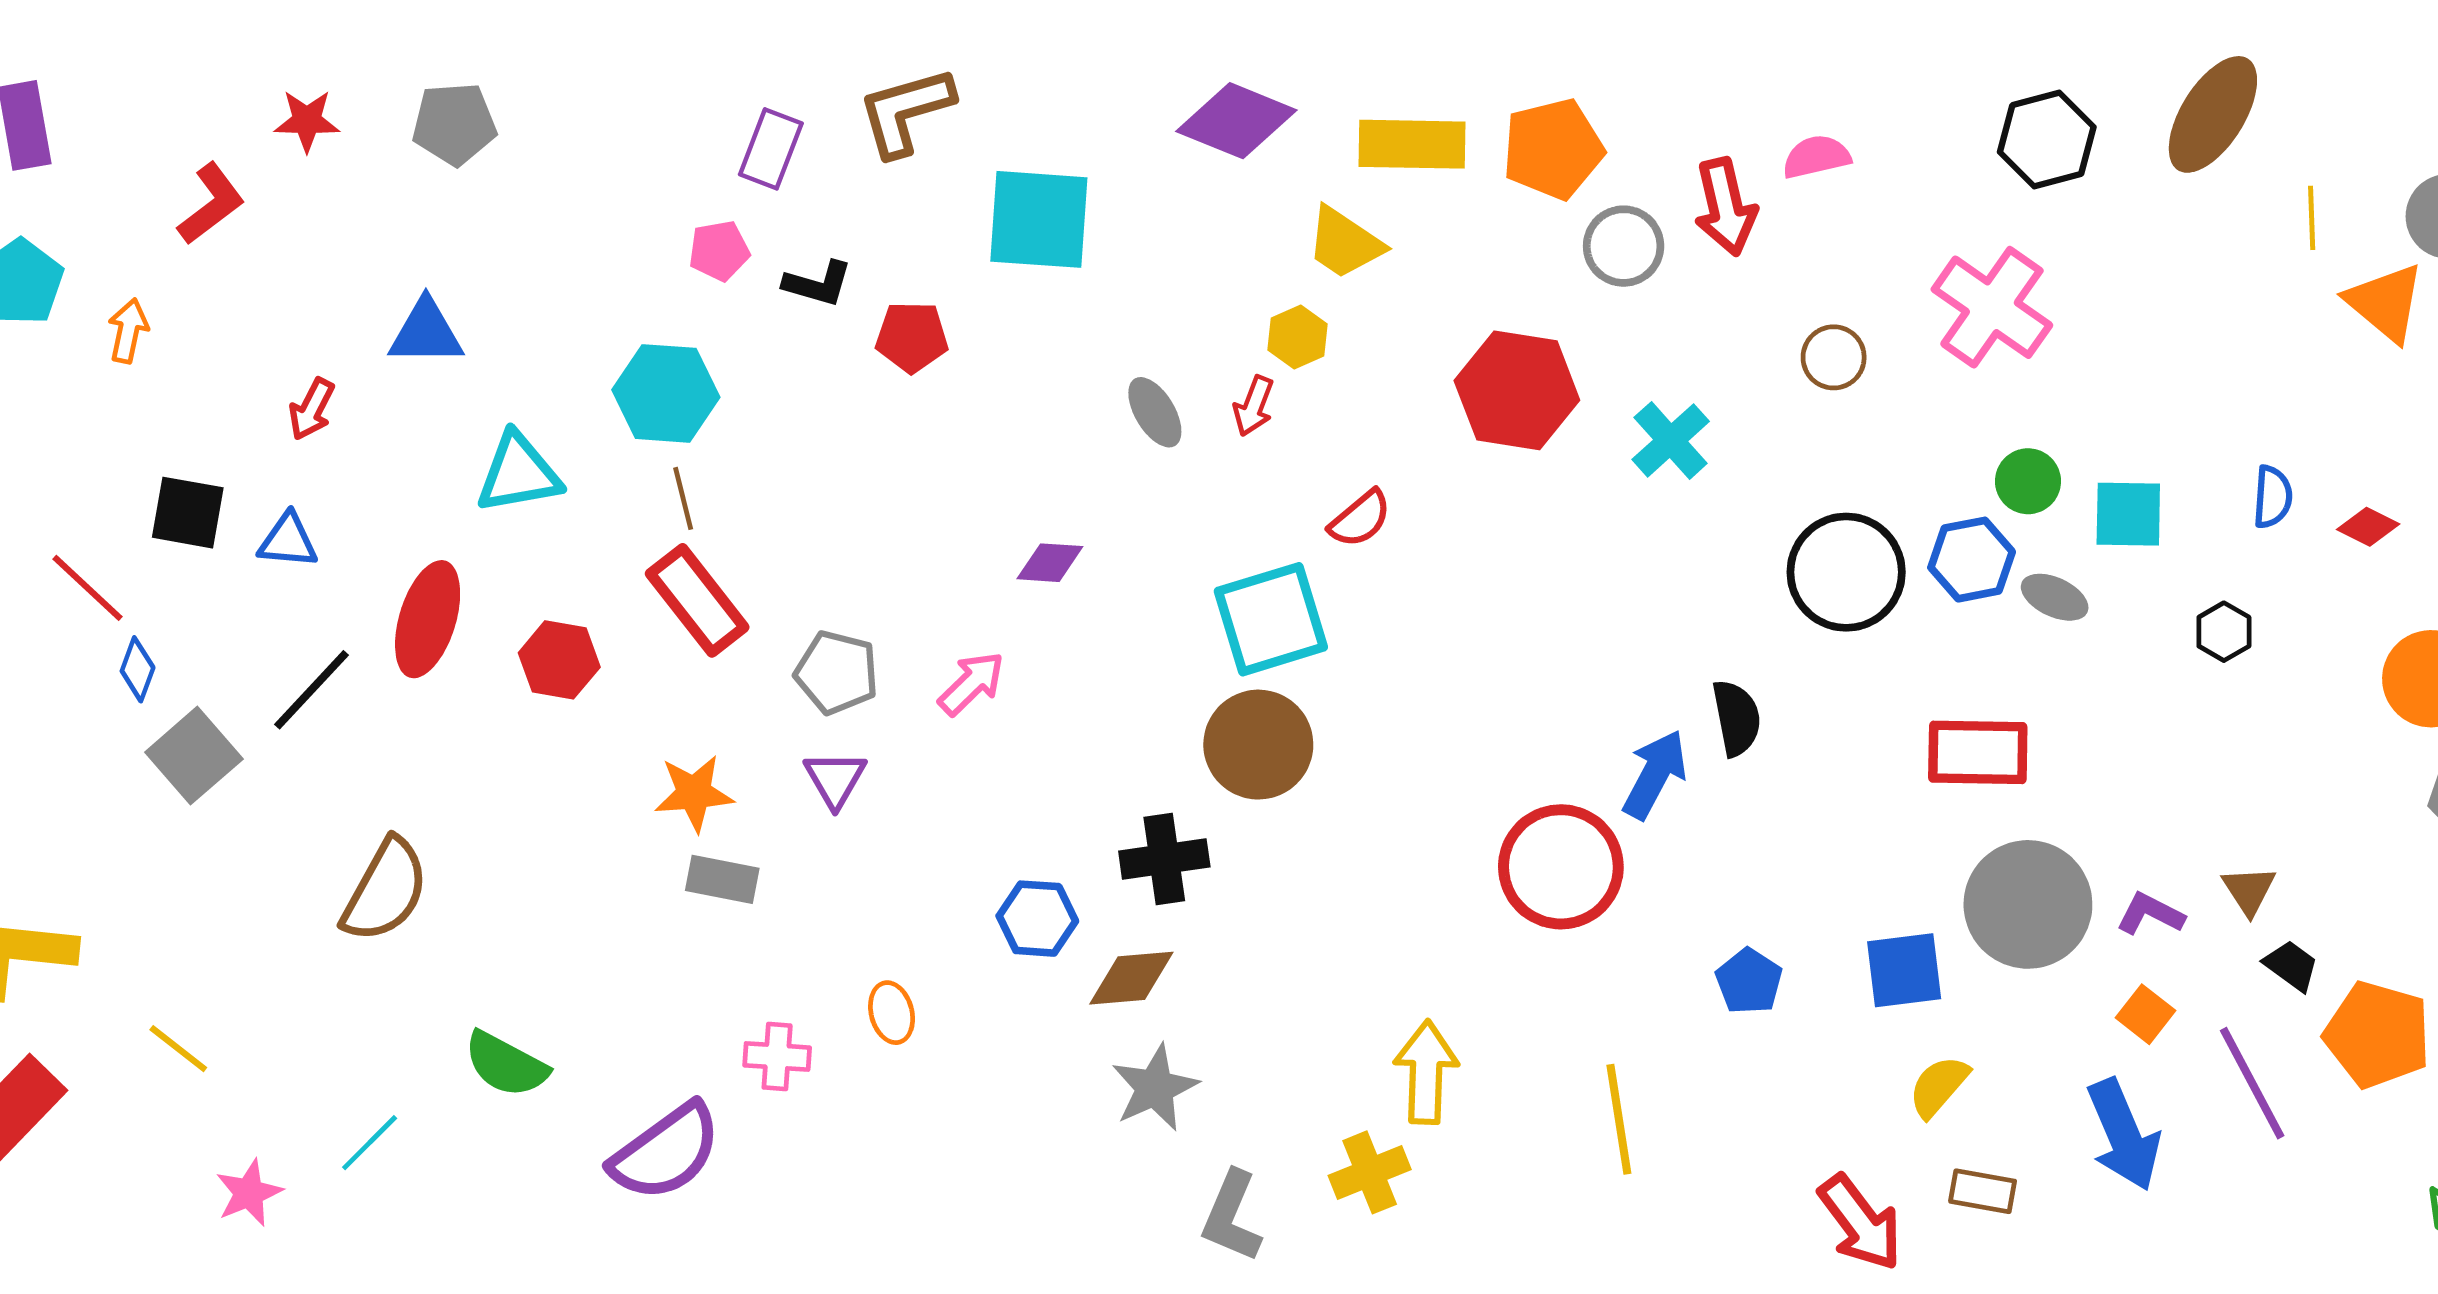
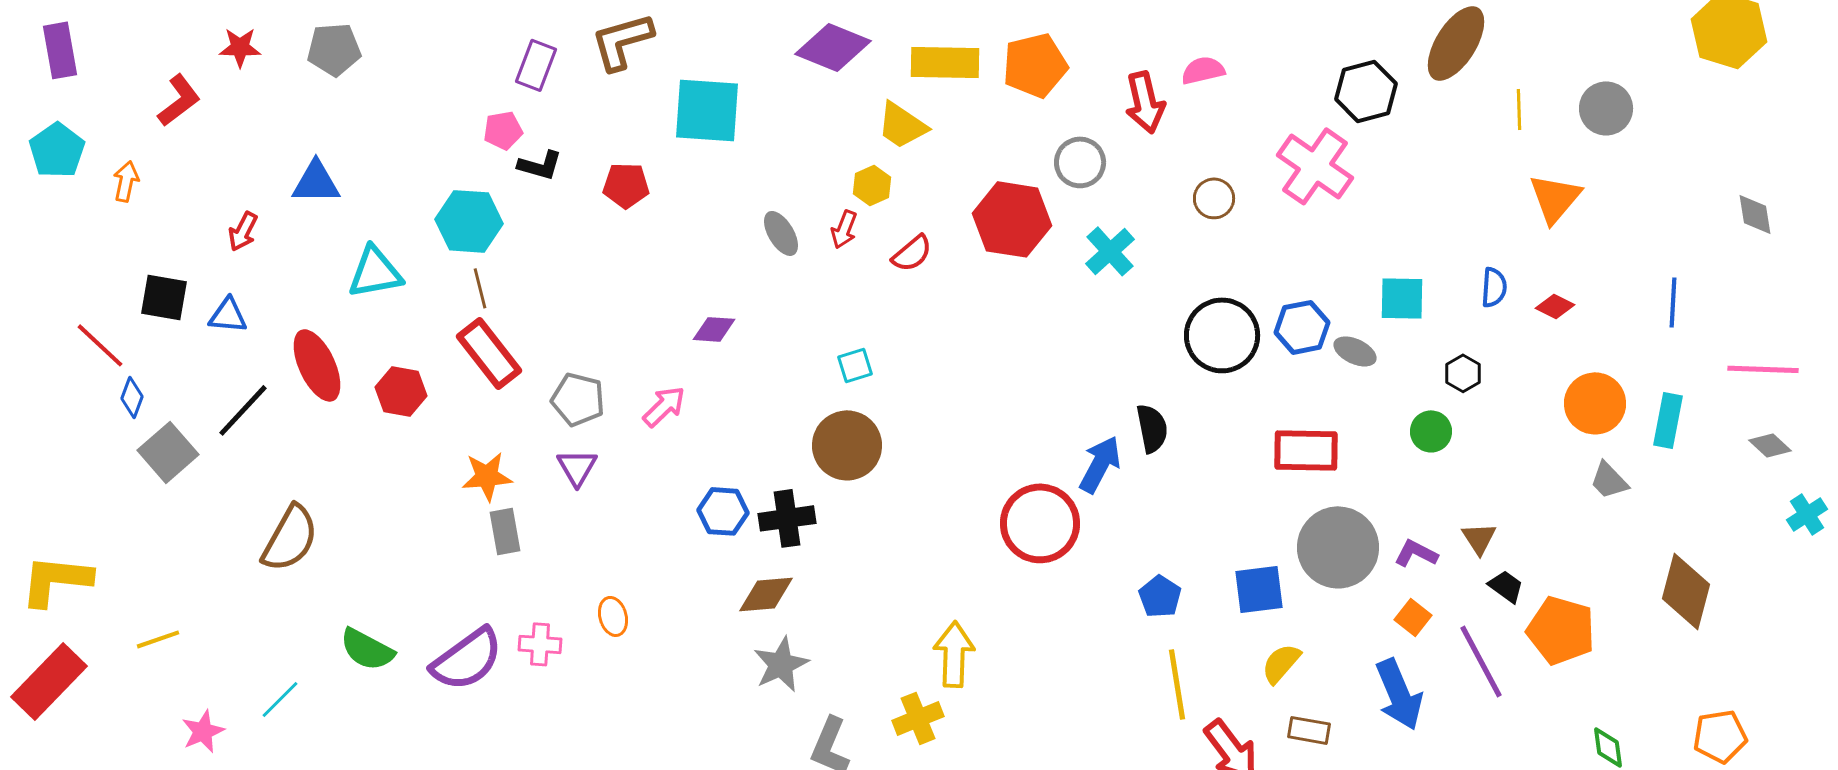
black hexagon: (2047, 140) -> (1366, 91), moved
gray circle: (1624, 246) -> (1080, 162), moved
black L-shape: (818, 284) -> (540, 165), moved
orange triangle: (2385, 303) -> (1555, 198), moved, turned 30
green circle: (2028, 481) -> (1431, 431), moved
red semicircle: (1360, 519) -> (912, 253), moved
red ellipse: (428, 619) -> (317, 365), turned -42
cyan square: (1271, 619) -> (855, 365), size x0.5
gray rectangle: (722, 879) -> (505, 531), turned 69
blue hexagon: (1037, 919) -> (723, 511), moved
yellow line: (178, 1049) -> (158, 639), turned -57
yellow line: (1619, 1119) -> (1177, 684), moved
purple semicircle: (666, 1152) -> (467, 659), moved

